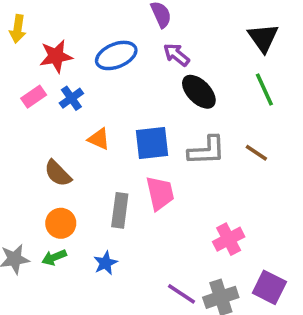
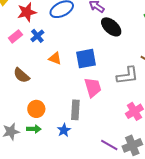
gray L-shape: (207, 151) -> (127, 76), moved
brown semicircle: (58, 173) -> (21, 75), moved
gray rectangle: (120, 210) -> (75, 110), moved
green arrow: (54, 257) -> (34, 129), turned -152

